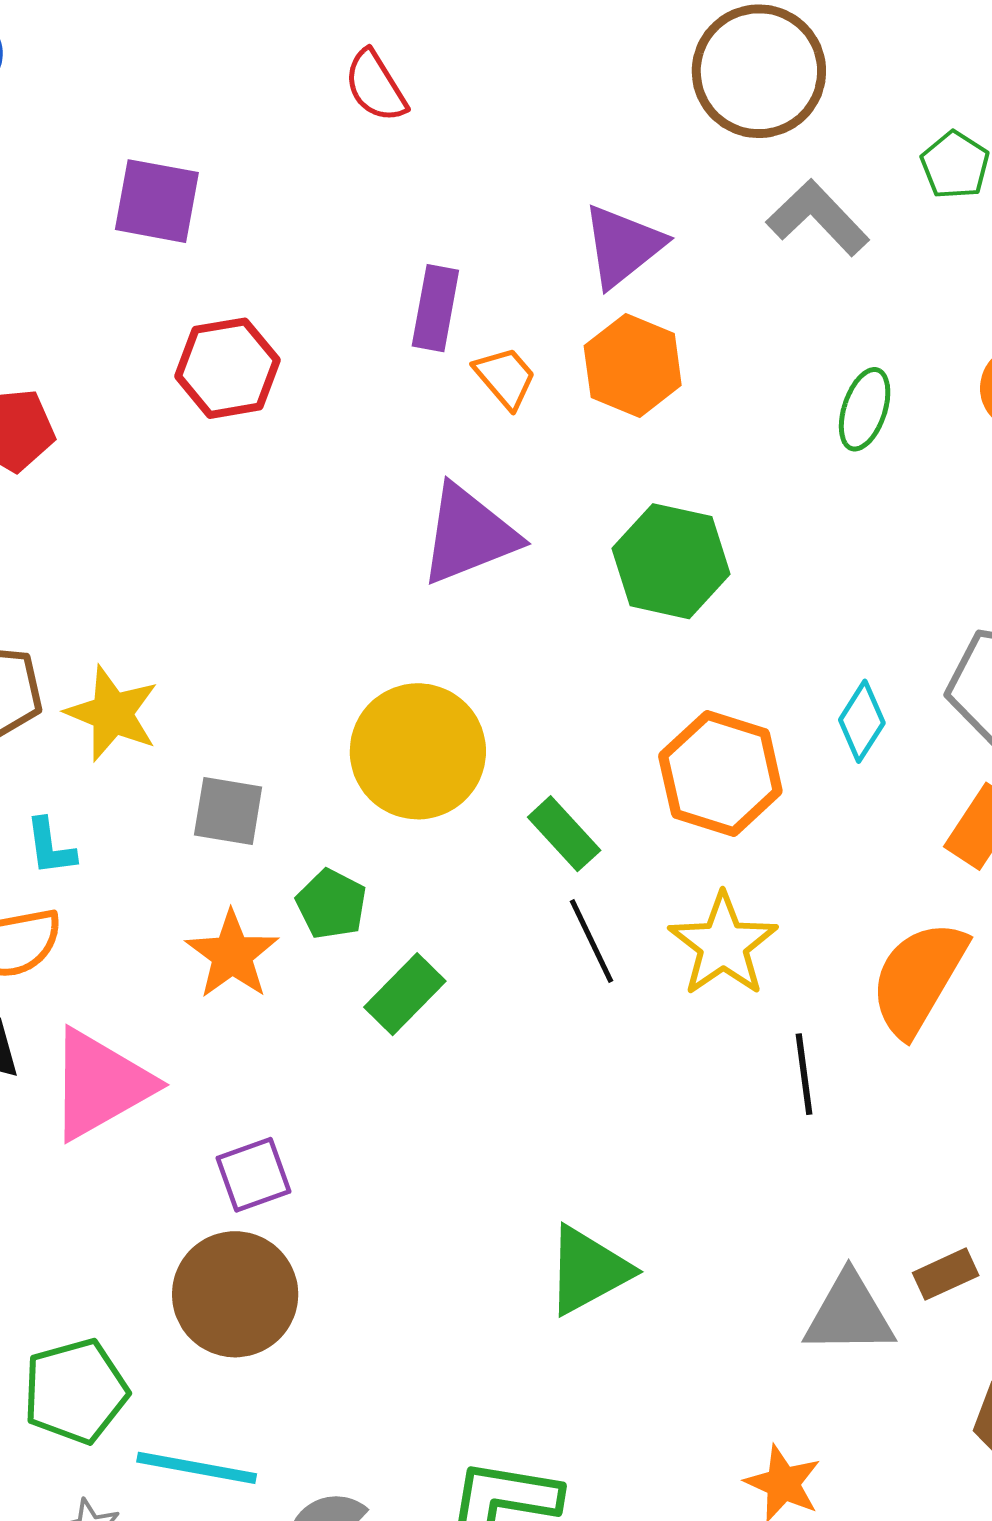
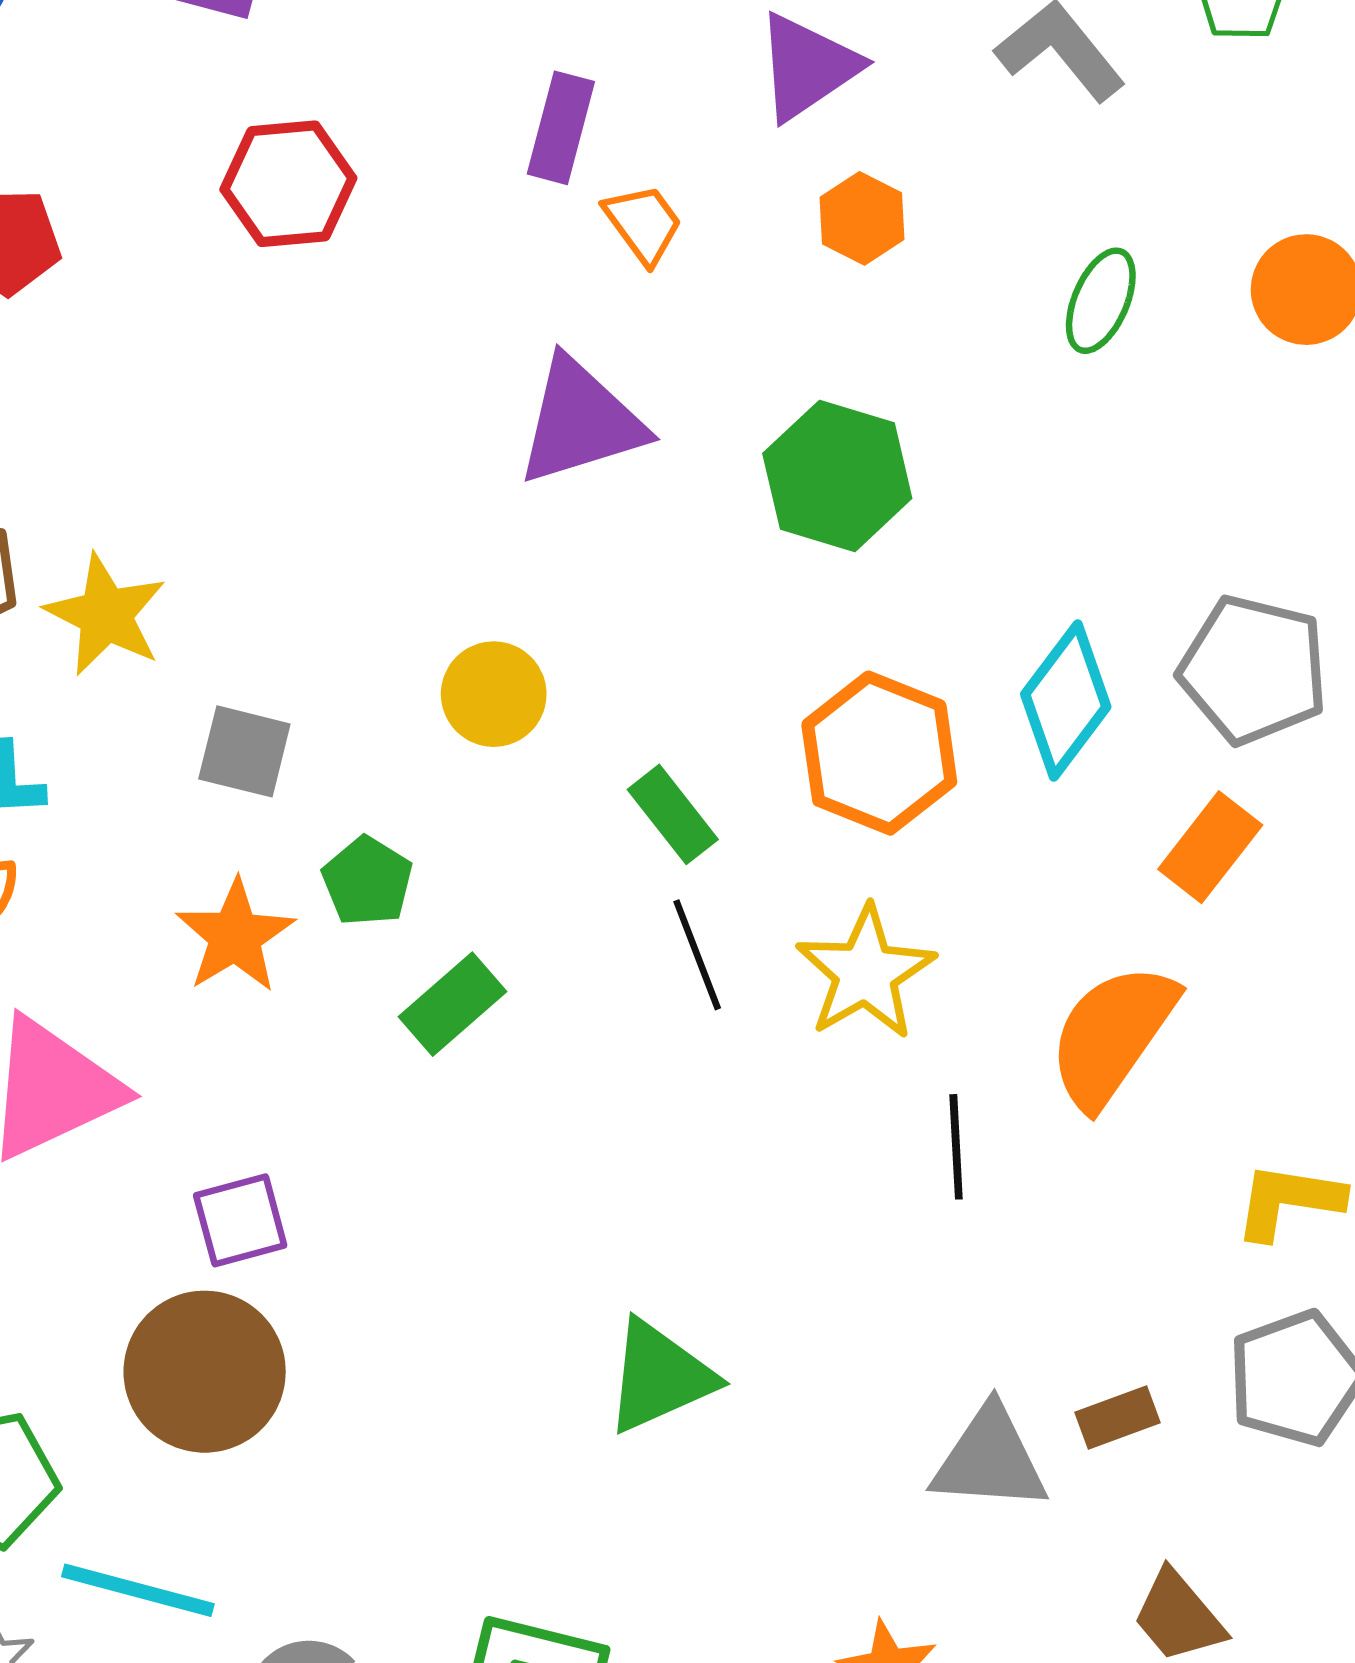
orange hexagon: (633, 366) -> (862, 218), moved, size x0.7
cyan diamond: (862, 721) -> (1066, 700), size x1.5
yellow circle: (418, 751) -> (494, 694), size x0.6

